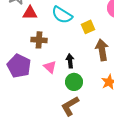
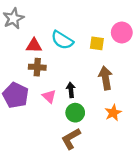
red triangle: (30, 13) -> (34, 46), moved
yellow square: (88, 27) -> (97, 43), moved, turned 32

